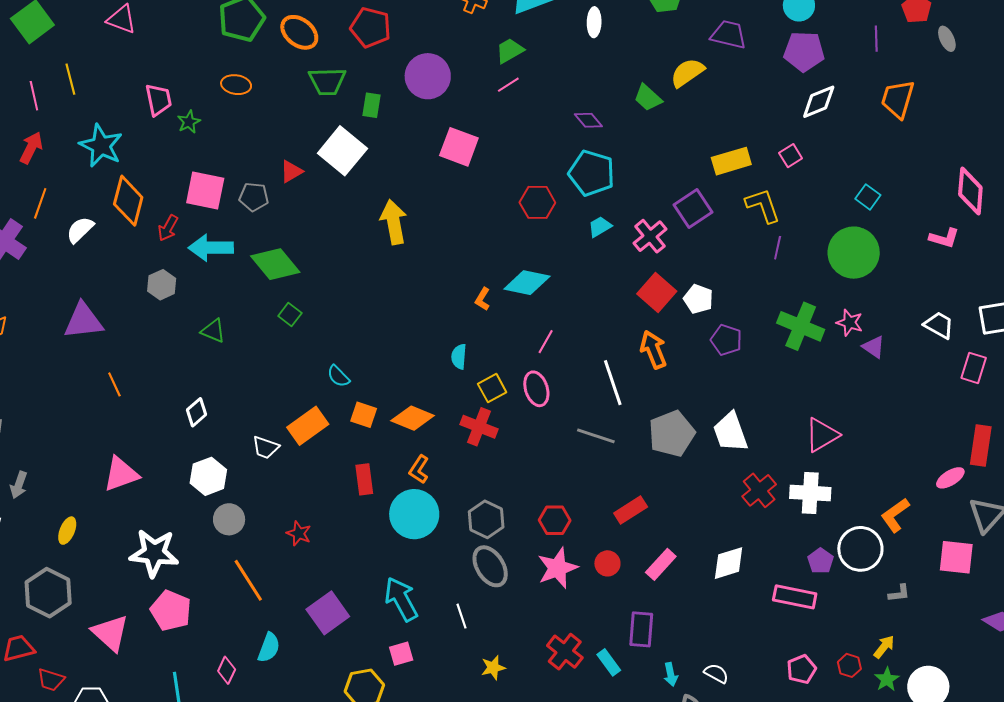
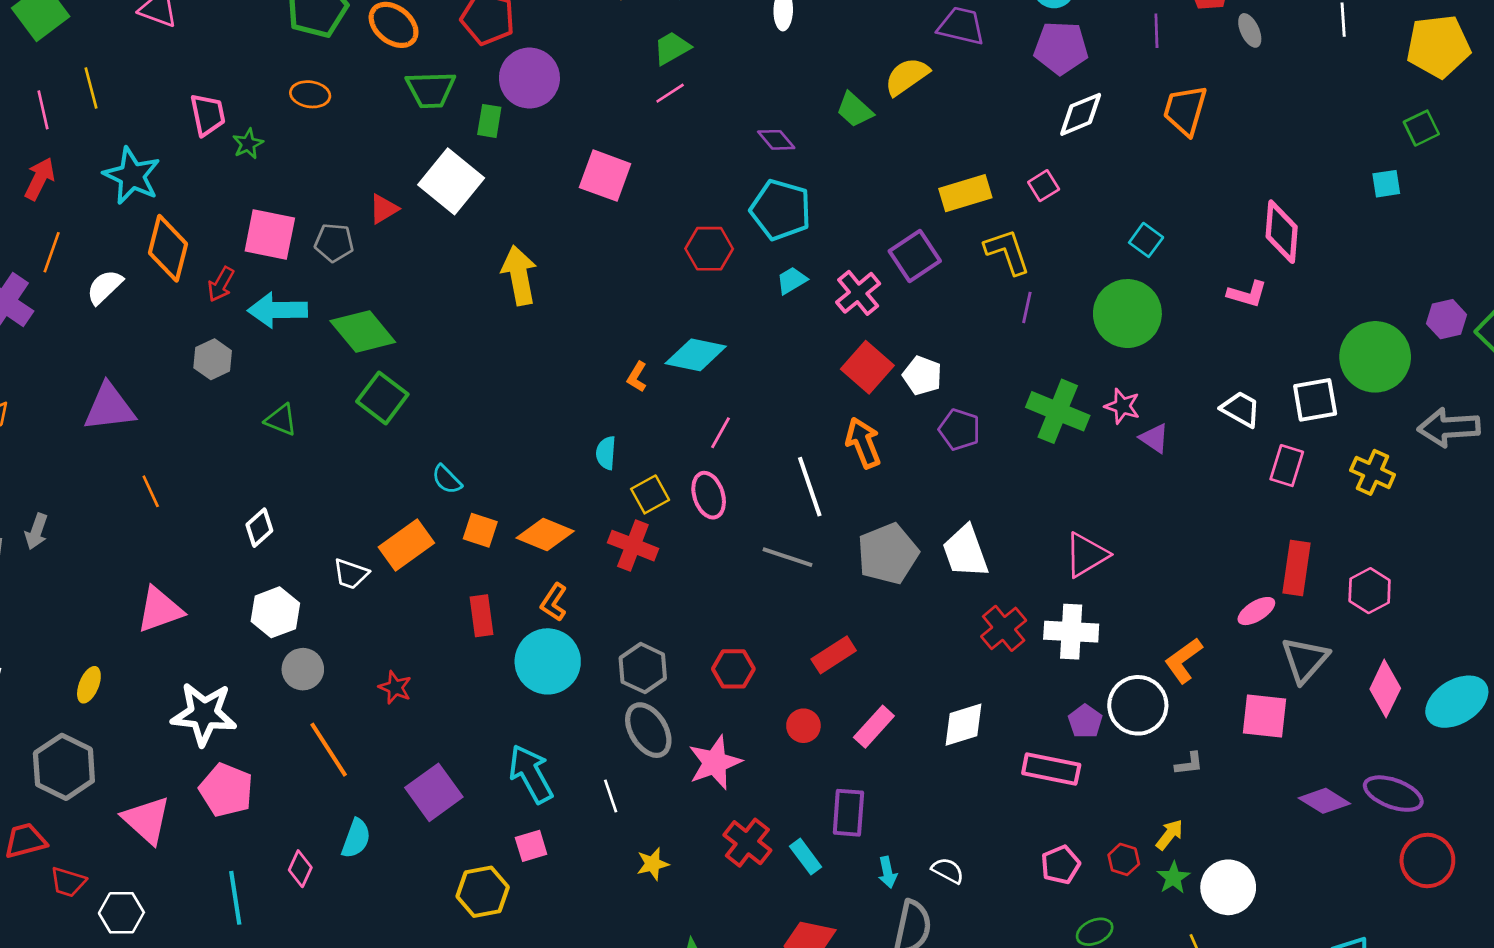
purple circle: (428, 76) -> (529, 78), moved
green square: (290, 314) -> (382, 398), size x1.6
gray arrow: (19, 485) -> (36, 532), moved
pink star: (557, 568) -> (715, 762), moved

